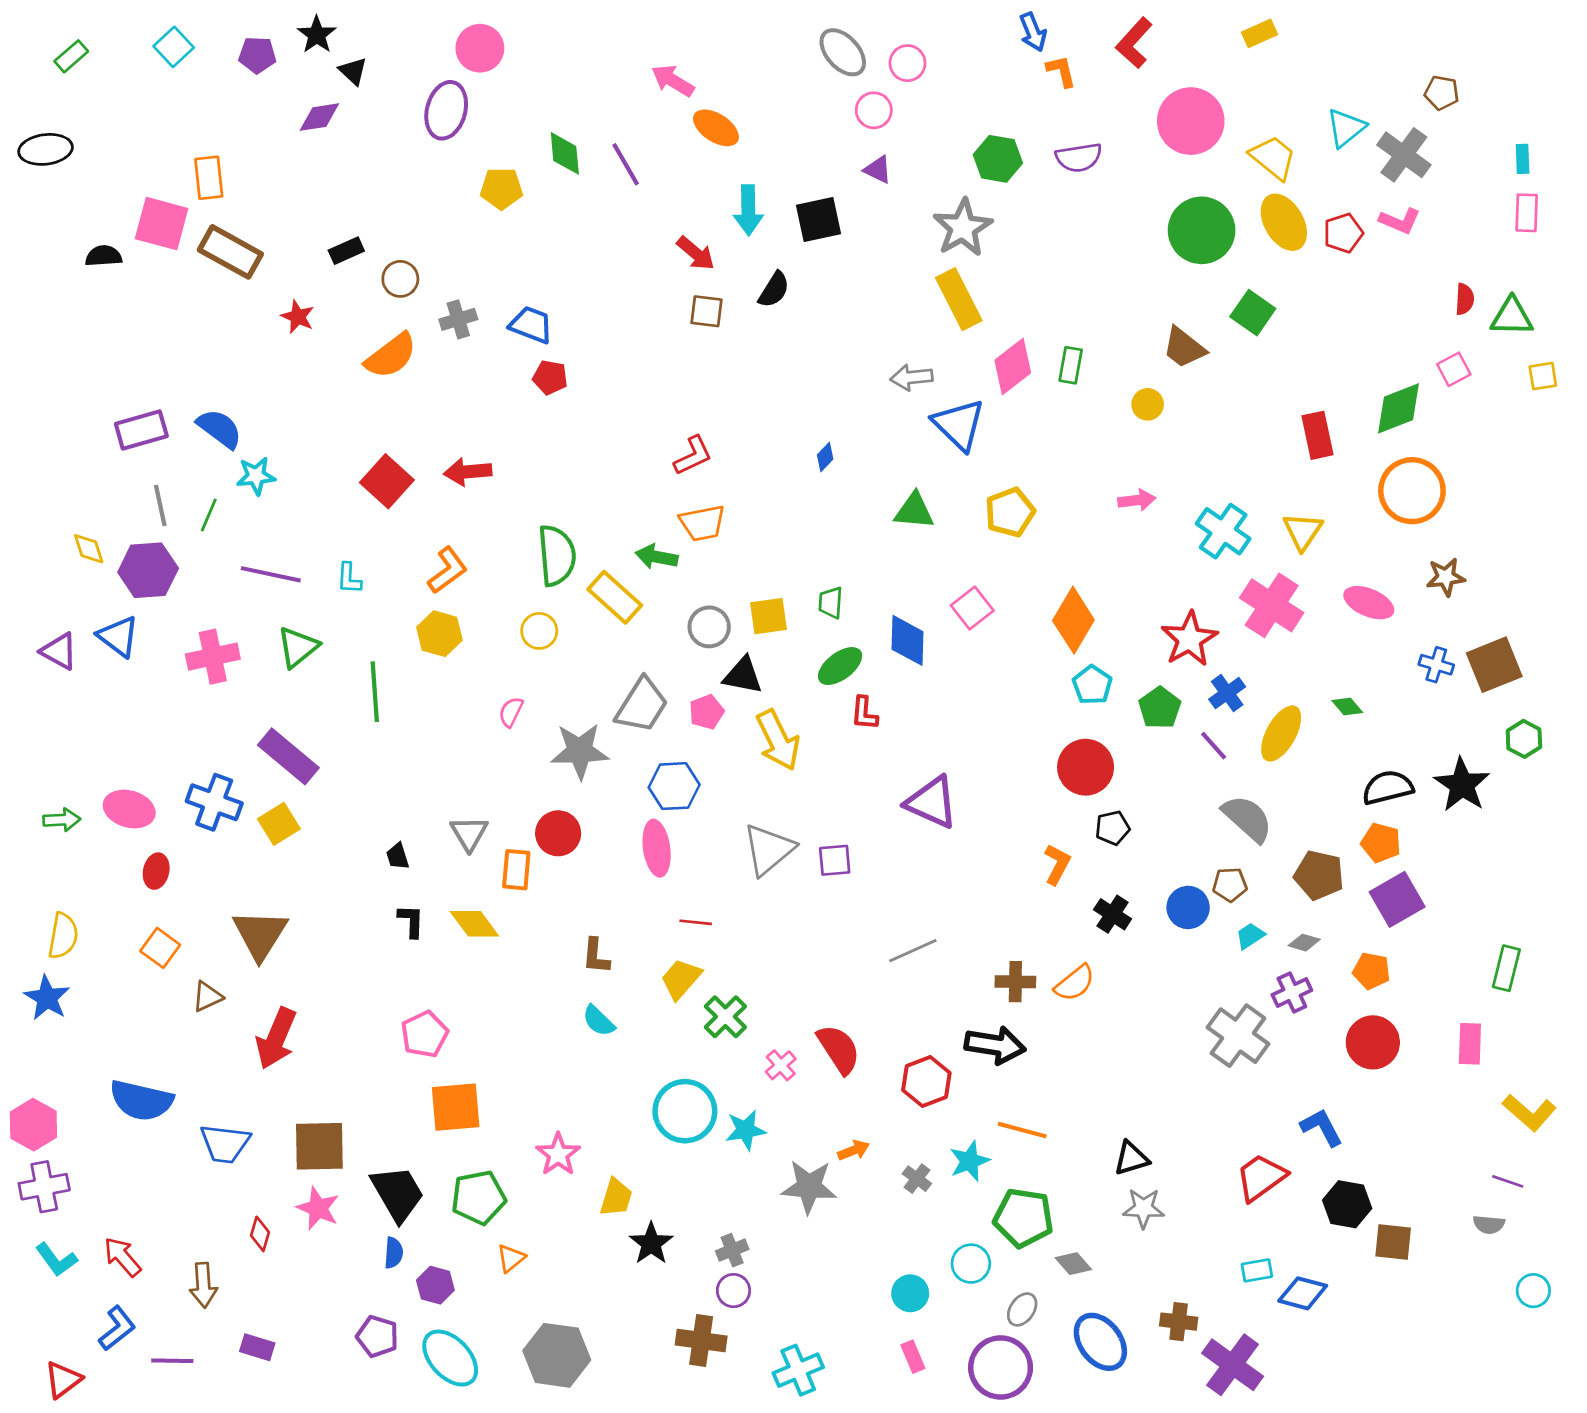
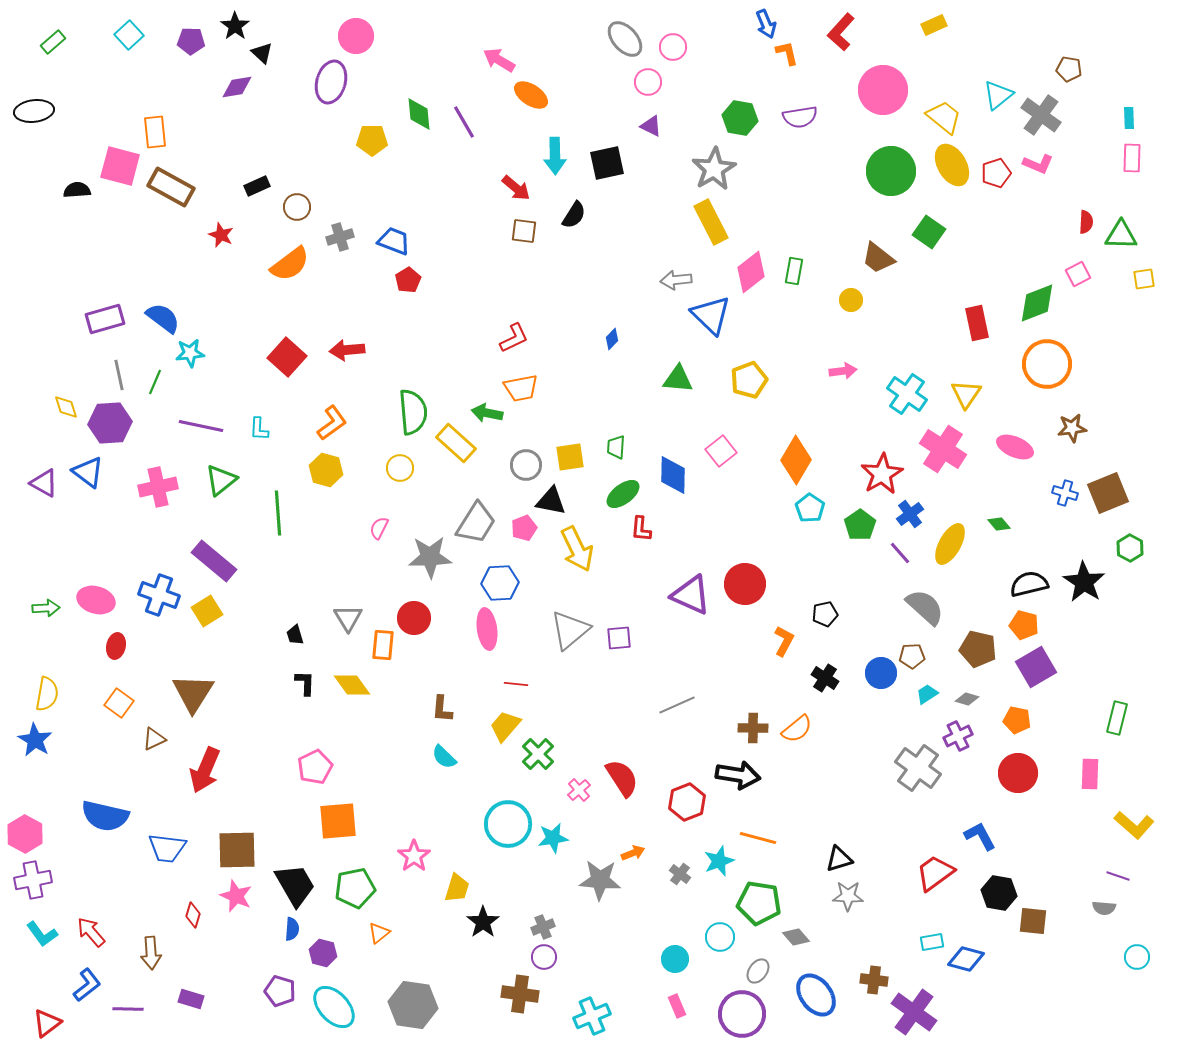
red pentagon: (550, 377) -> (408, 280), turned 30
red circle: (1086, 767) -> (745, 584), moved

